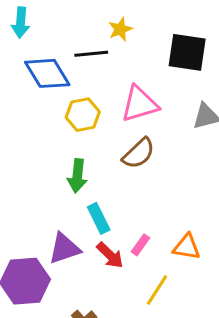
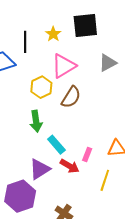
yellow star: (120, 29) -> (53, 34), moved
black line: (91, 54) -> (25, 42), turned -70
yellow hexagon: (83, 115) -> (41, 87), moved

